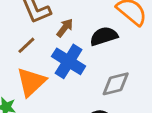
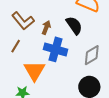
black semicircle: (104, 36) -> (74, 25), turned 90
brown line: (26, 45) -> (16, 46), moved

